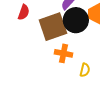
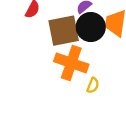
orange cross: (63, 53) -> (71, 63), size x1.6

